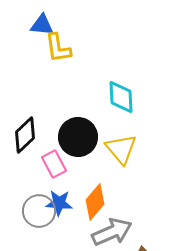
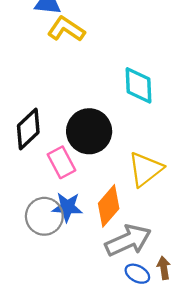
yellow L-shape: (58, 48) -> (66, 29), turned 132
yellow triangle: (121, 149) -> (145, 169), moved, turned 32

